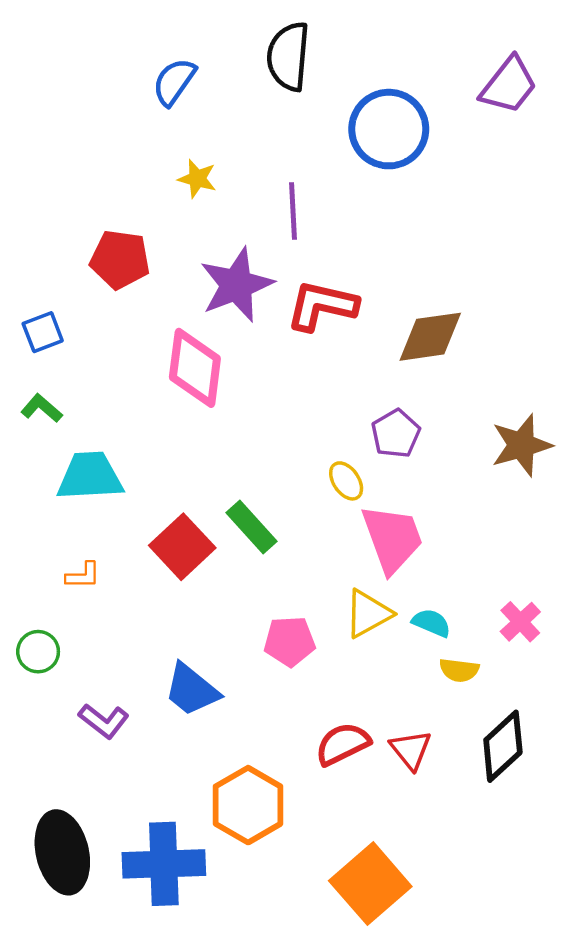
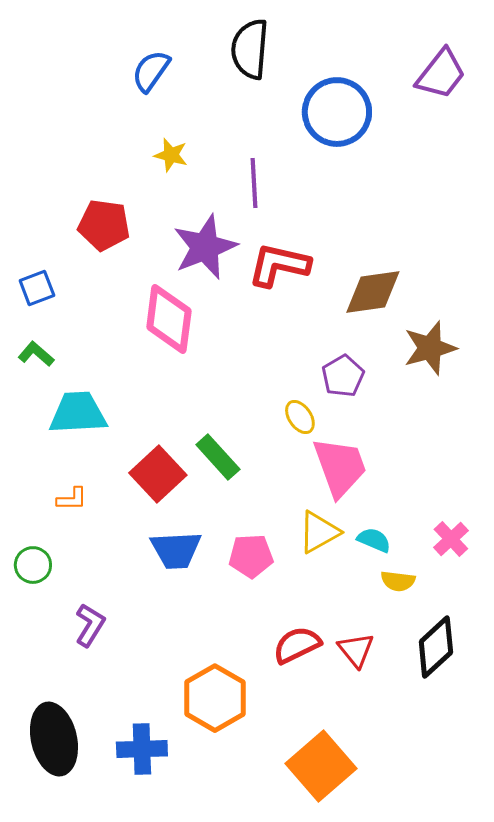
brown star: (521, 445) -> (430, 348), moved
blue trapezoid: (192, 690) -> (176, 550), moved, turned -42
purple L-shape: (104, 721) -> (90, 625), turned -96
blue cross: (164, 864) -> (142, 749), size x0.7

